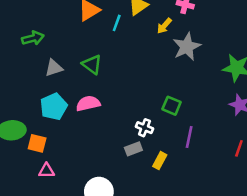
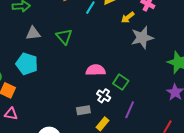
pink semicircle: (88, 104) -> (96, 70), moved
cyan pentagon: (54, 106) -> (27, 64), turned 30
white cross: (144, 128) -> (104, 96), moved

